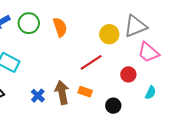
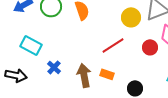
red circle: (128, 74) -> (150, 47), moved
blue cross: (38, 96) -> (54, 67), moved

